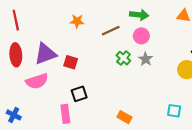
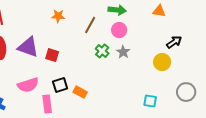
brown line: (111, 31) -> (90, 25), turned -36
purple triangle: (45, 54) -> (28, 47), turned 40
pink semicircle: (37, 81) -> (28, 85), moved
orange rectangle: (124, 117) -> (80, 92), moved

